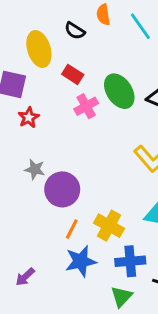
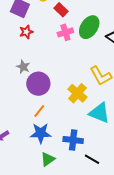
green ellipse: (119, 91) -> (89, 27), turned 55
yellow cross: (109, 226) -> (78, 93), moved
green triangle: (121, 297) -> (48, 159), moved

